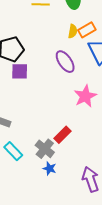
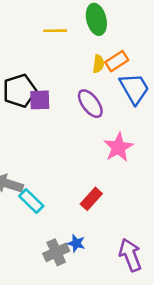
purple square: (20, 71) -> (40, 100), moved
gray cross: (45, 149) -> (56, 252), moved, turned 30
cyan rectangle: (13, 151) -> (31, 201), moved

